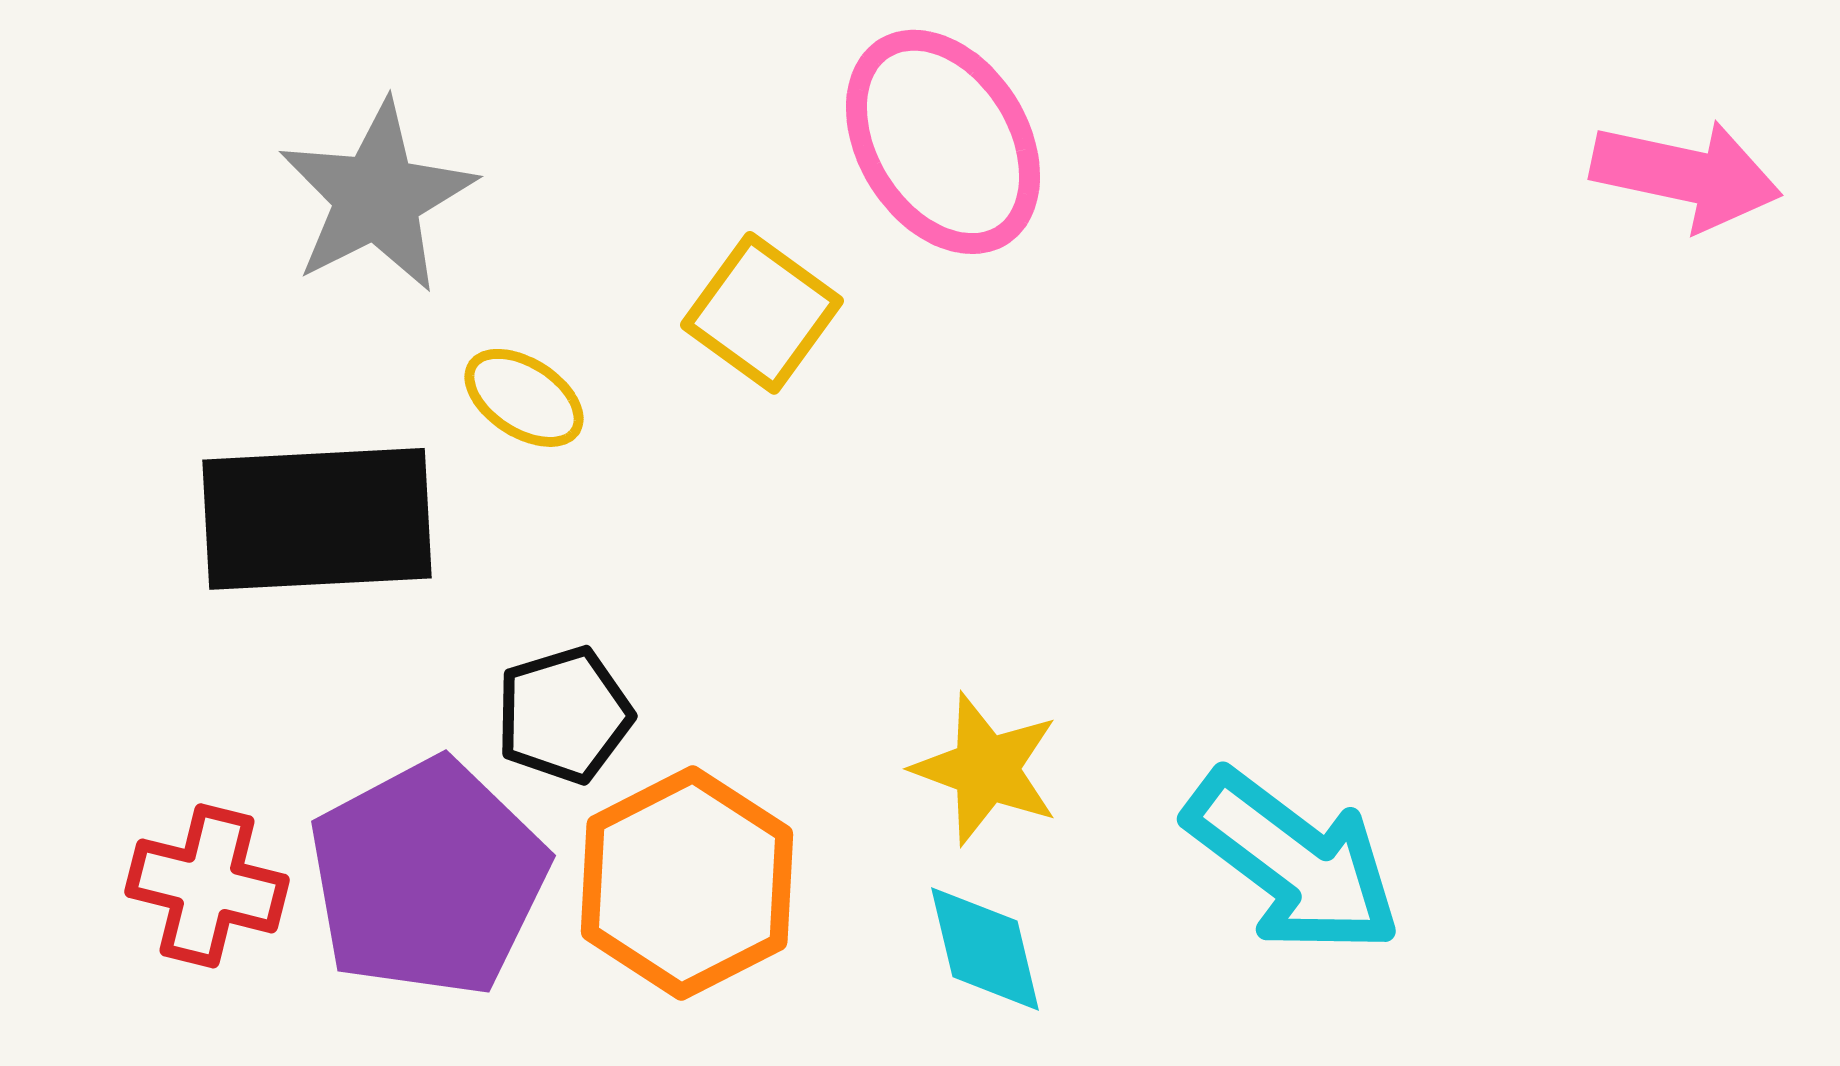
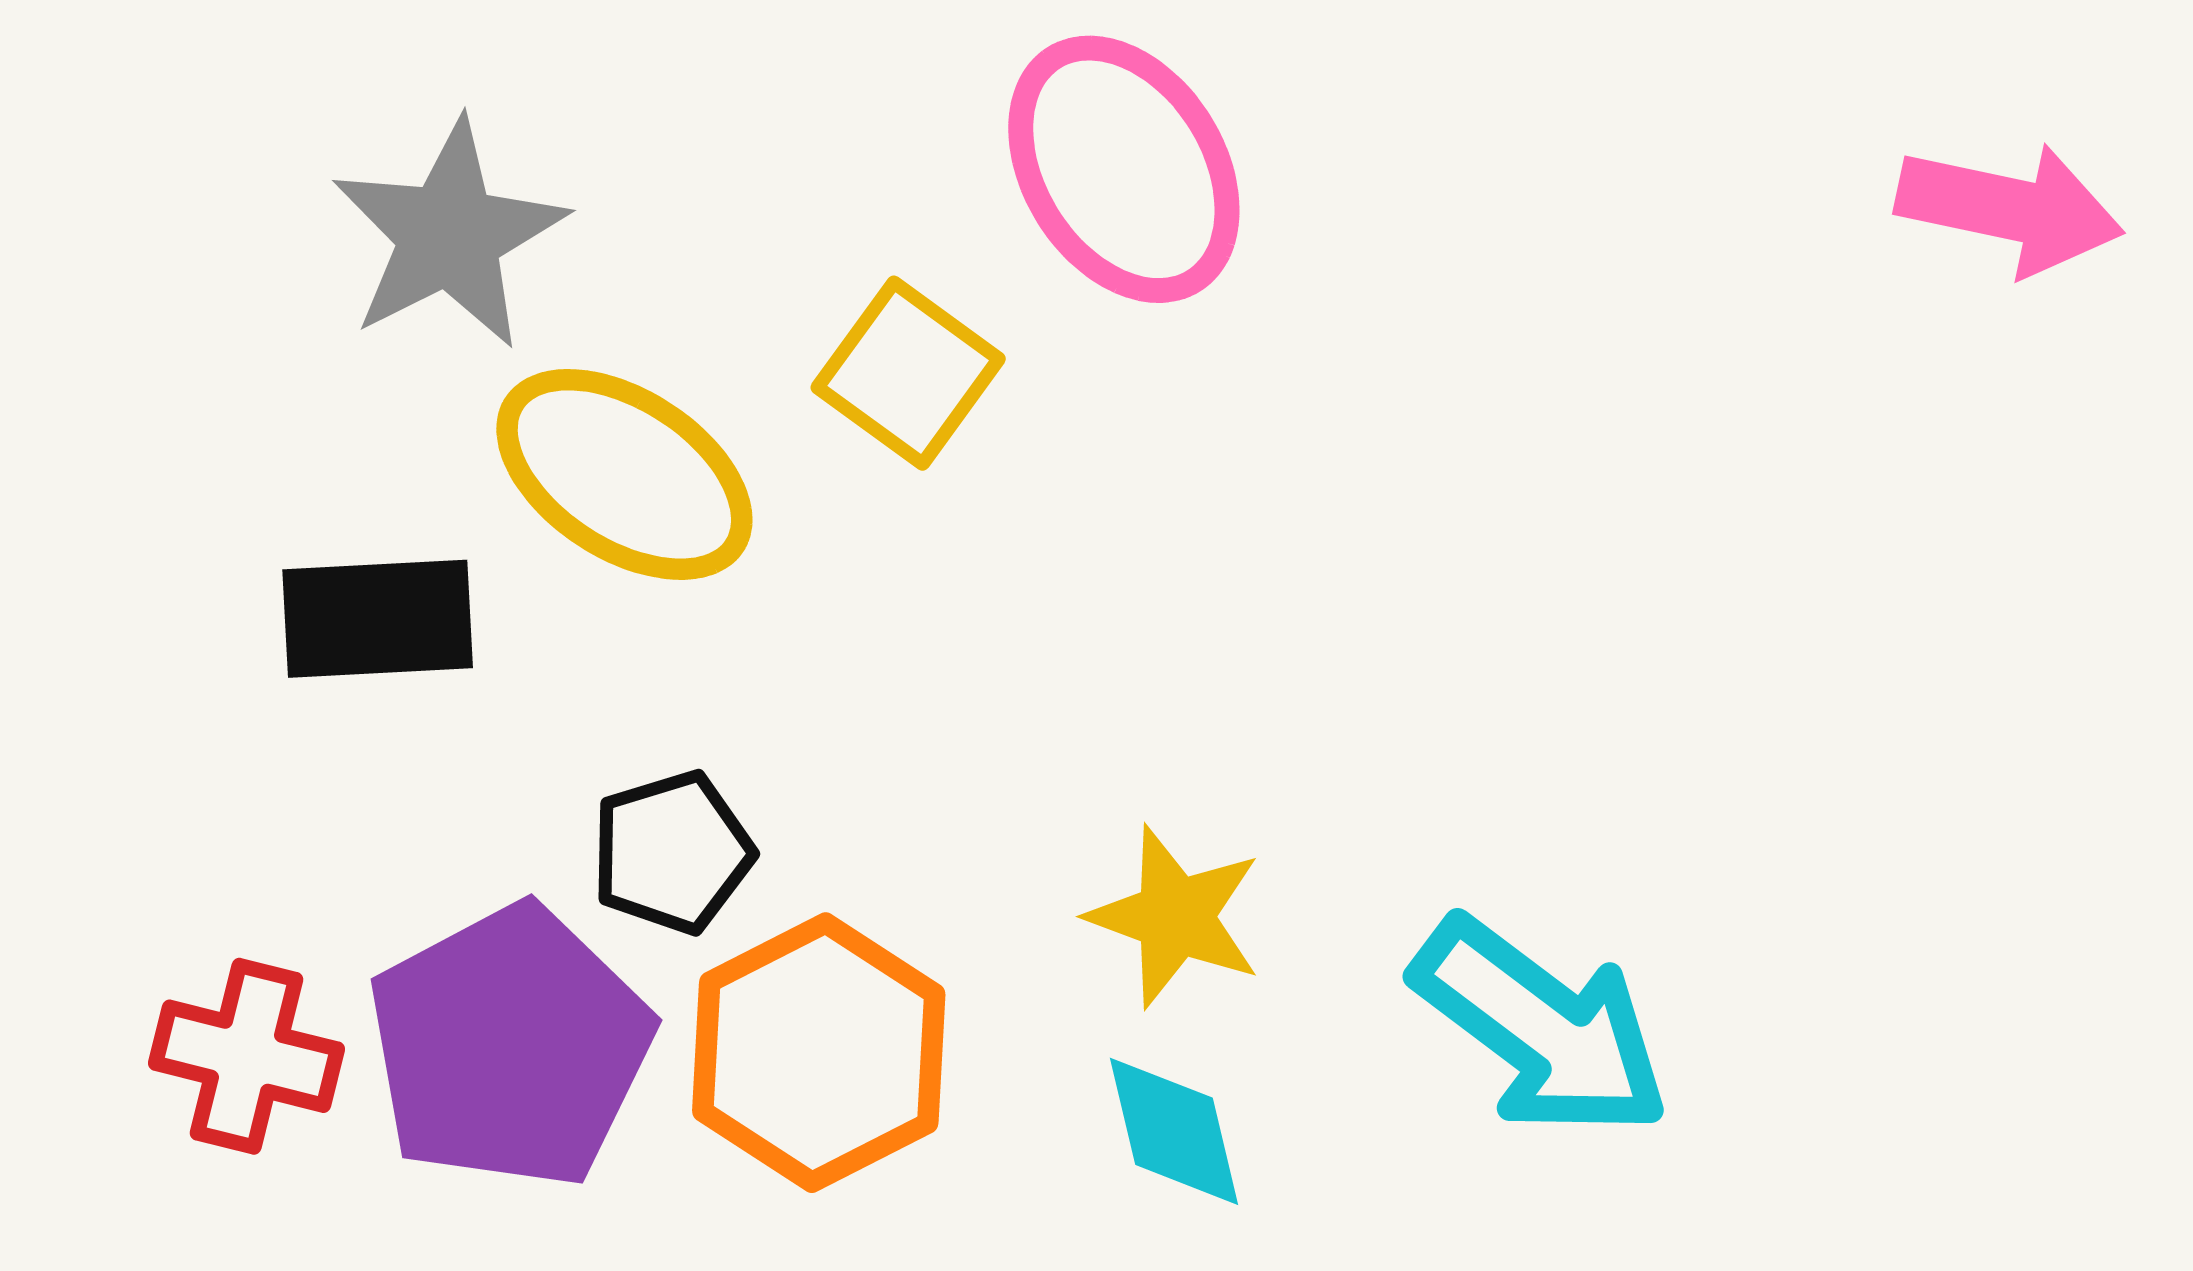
yellow ellipse: (524, 398) -> (624, 474), size x1.8
black rectangle: (317, 519) -> (378, 619), size x0.7

